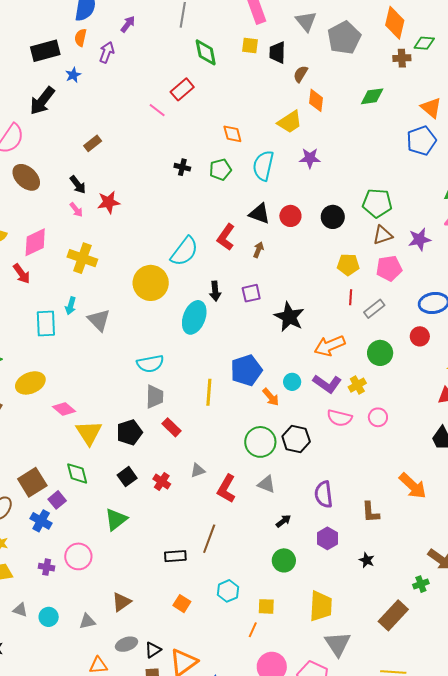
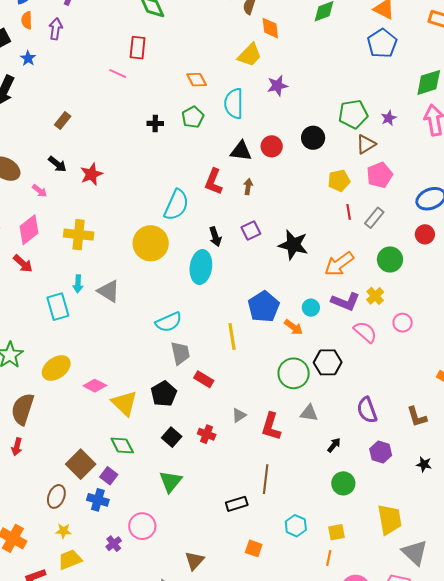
red rectangle: (182, 89) -> (138, 48), turned -30
pink arrow: (76, 210) -> (40, 191), moved
purple star: (419, 239) -> (389, 118), moved, size x0.7
pink semicircle: (340, 418) -> (365, 332), turned -140
purple cross: (47, 567) -> (114, 544), turned -35

